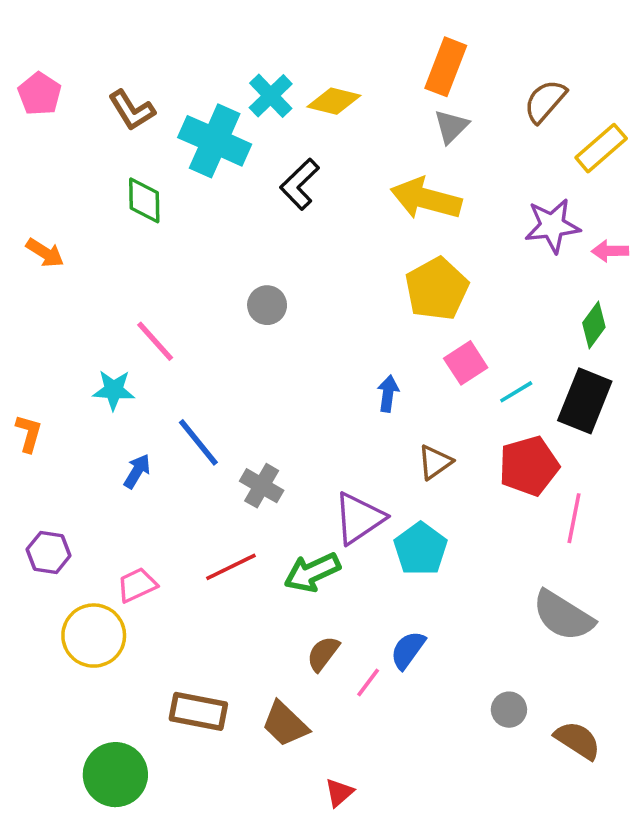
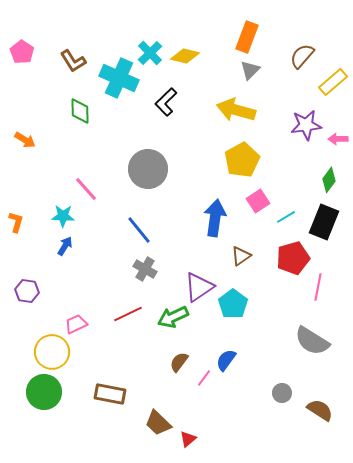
gray circle: (267, 305) -> (148, 169), size x1.8
blue arrow: (388, 394) -> (215, 218), size x1.8
orange L-shape: (29, 433) -> (16, 222), moved
blue line: (198, 442) -> (139, 230), moved
blue arrow: (137, 471) -> (65, 246), moved
purple hexagon: (49, 552) -> (27, 291), moved
brown trapezoid: (285, 724) -> (158, 423), moved
green circle: (115, 775) -> (44, 392), moved

